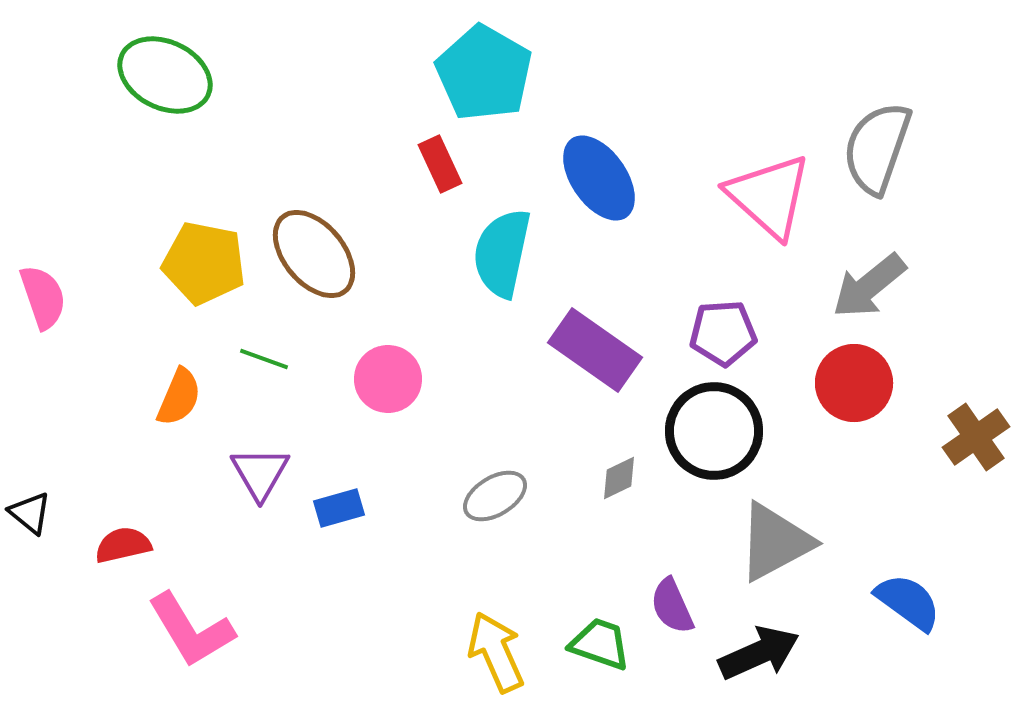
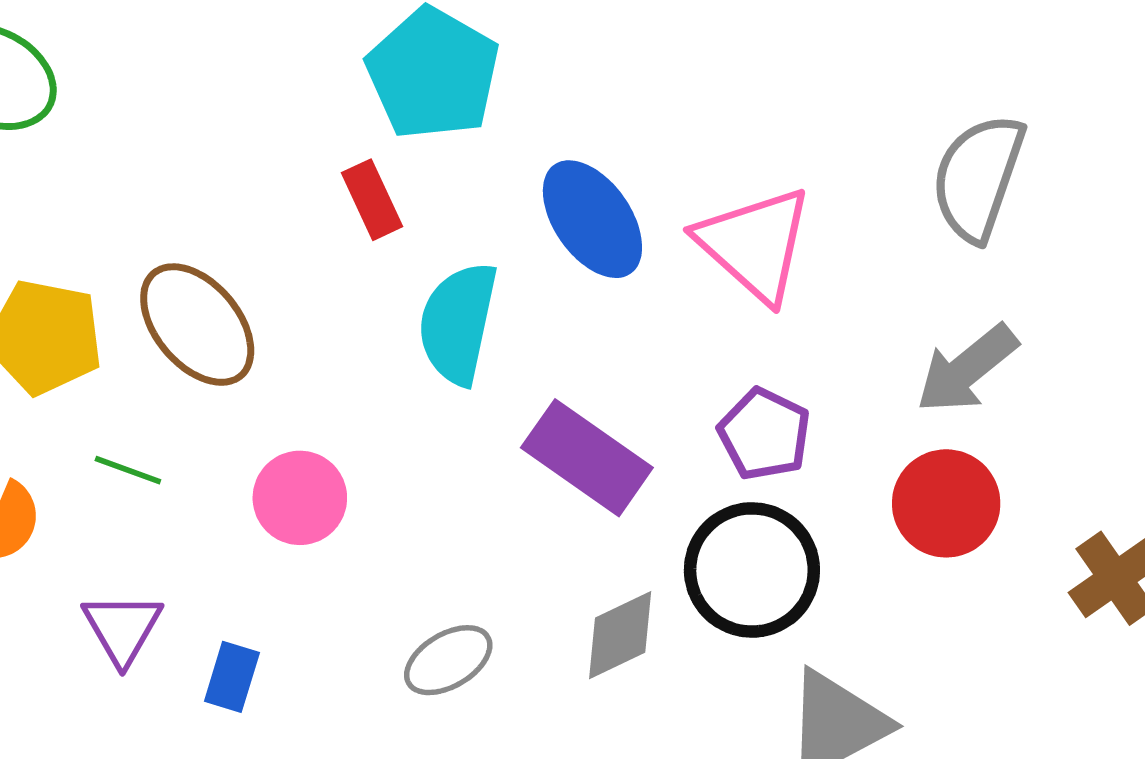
pink triangle: (769, 196) -> (755, 244), moved
purple pentagon: (723, 333) -> (764, 434), turned 30
gray diamond: (619, 478) -> (620, 635), size x1.5
blue rectangle: (339, 508) -> (232, 677), turned -57

